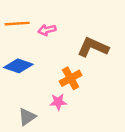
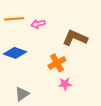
pink star: (58, 102) -> (65, 84), moved

